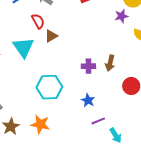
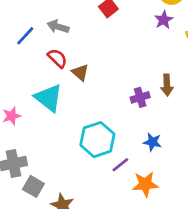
brown triangle: (51, 36) -> (80, 72), turned -32
purple line: (98, 121) -> (120, 165), moved
orange star: (40, 124) -> (145, 184), moved

